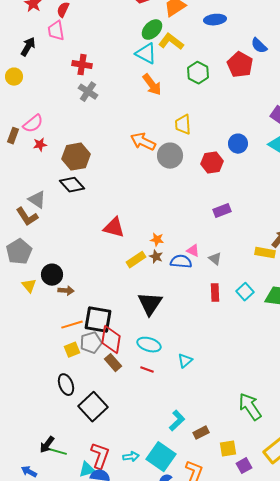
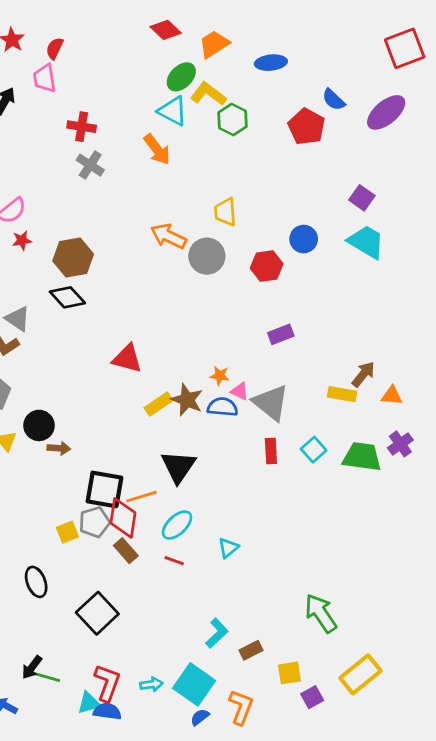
green hexagon: (198, 73) -> (232, 120), moved
orange arrow: (152, 85) -> (157, 149), moved
orange star: (157, 240) -> (220, 376), moved
brown star: (156, 257) -> (187, 400), size x1.6
gray triangle: (215, 259) -> (271, 403), size x2.0
orange line: (72, 325) -> (141, 497), moved
cyan ellipse: (149, 345) -> (177, 525), turned -60
black ellipse: (66, 385) -> (36, 582), moved

